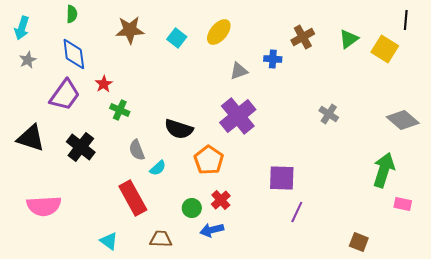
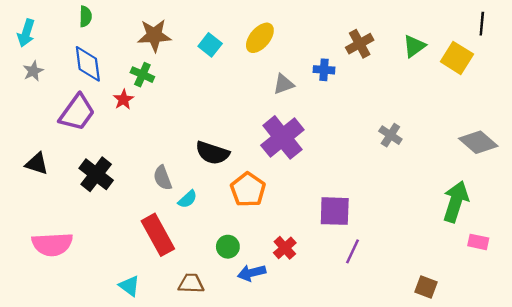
green cross: (120, 110) -> (142, 75), moved
black triangle: (31, 138) -> (37, 164), size x0.7
red cross: (221, 200) -> (285, 248), moved

